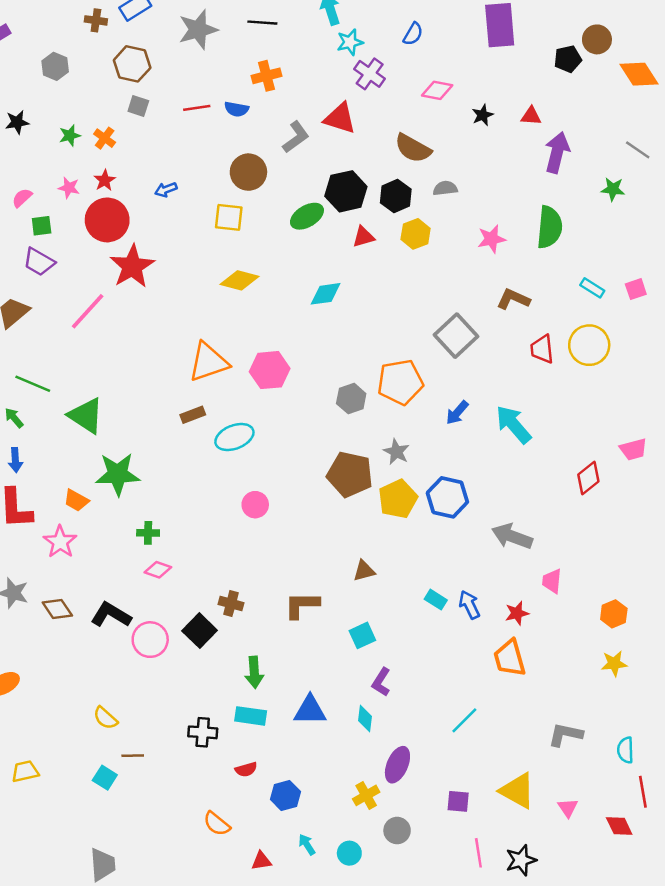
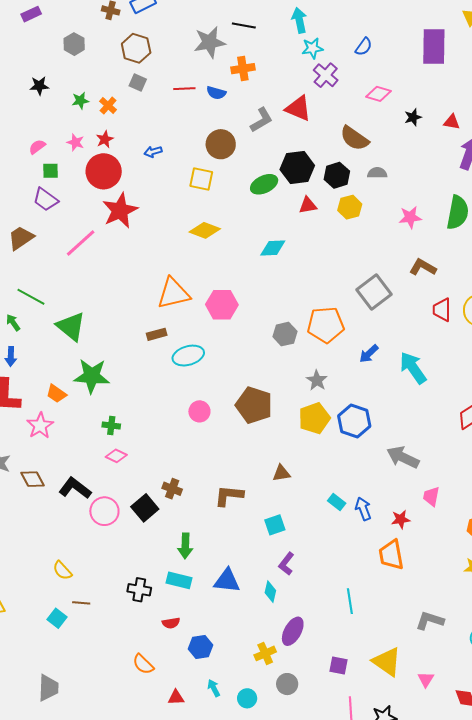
gray star: (198, 30) -> (210, 42), moved
brown pentagon: (350, 474) -> (254, 405), moved
cyan line: (464, 720) -> (350, 601), turned -60

